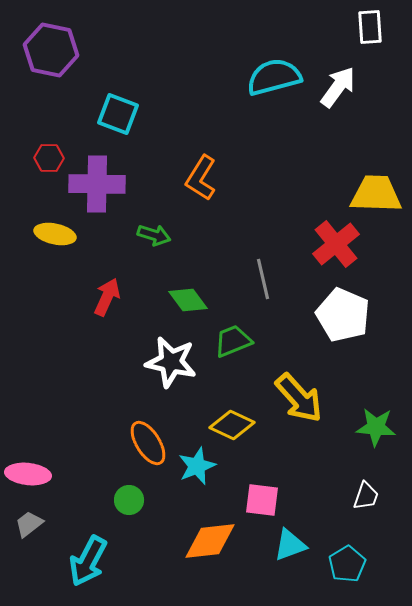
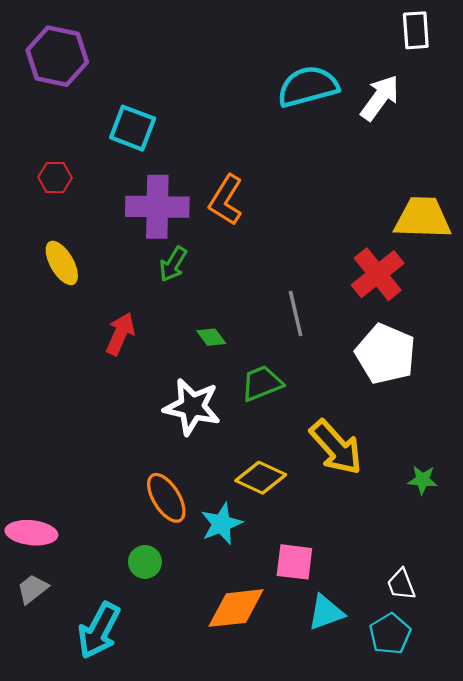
purple cross: (97, 184) -> (157, 207), moved
yellow ellipse: (55, 234) -> (62, 263), turned 48
green arrow: (154, 235) -> (173, 264), turned 104
green diamond: (188, 300) -> (211, 337), size x0.7
green star: (376, 427) -> (423, 480), size x0.7
white trapezoid: (366, 496) -> (401, 584), moved, turned 140

